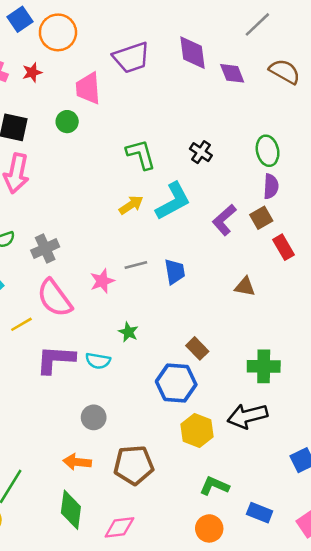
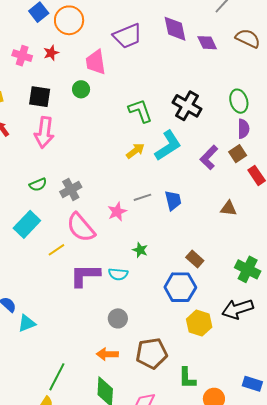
black cross: (201, 152) -> (187, 106), size x1.6
green cross: (264, 366) -> (248, 269), turned 30
green L-shape: (214, 486) -> (187, 378), moved, turned -110

